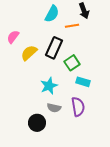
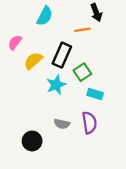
cyan semicircle: (52, 14) -> (45, 16), moved
cyan star: (49, 86) -> (56, 85), moved
black circle: (37, 123) -> (32, 141), moved

